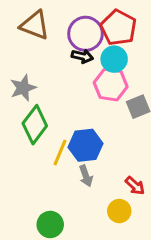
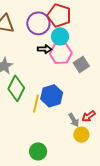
black arrow: (82, 56) -> (45, 49), moved
gray arrow: (86, 176) -> (74, 120), moved
red arrow: (135, 186) -> (89, 116), turned 112

